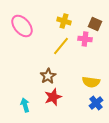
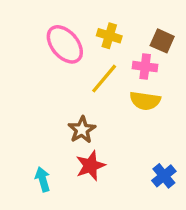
pink ellipse: (22, 26) -> (65, 44), moved
yellow semicircle: (91, 82) -> (145, 101), moved

